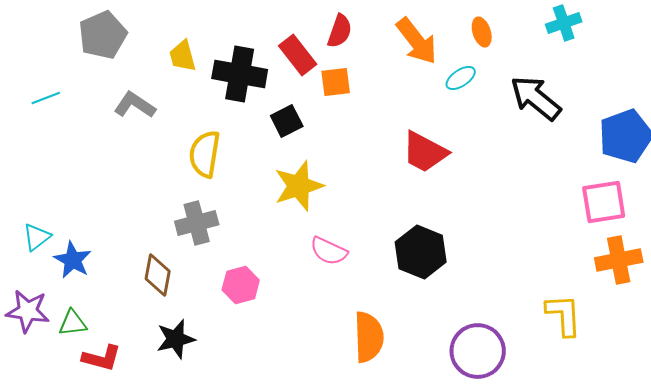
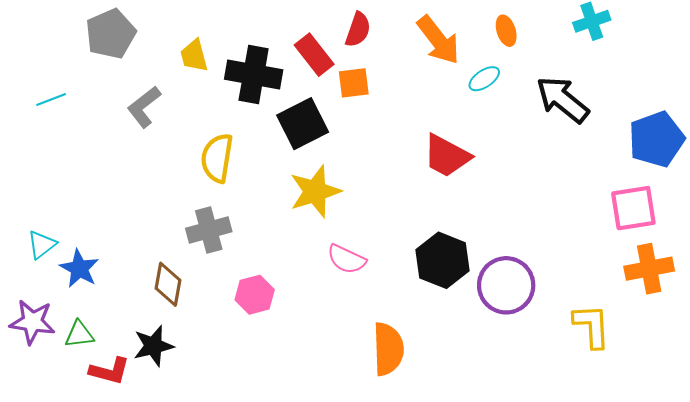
gray L-shape: (135, 105) -> (144, 107), turned -72
black square: (287, 121) -> (303, 124), size x1.5
black star: (176, 339) -> (153, 346), moved
purple circle: (478, 351) -> (506, 285), moved

